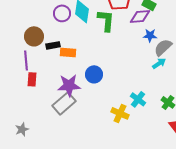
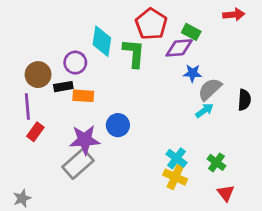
purple circle: (62, 13) -> (75, 63), moved
red rectangle: (32, 79) -> (35, 132), turned 32
yellow cross: (120, 113) -> (175, 177), moved

